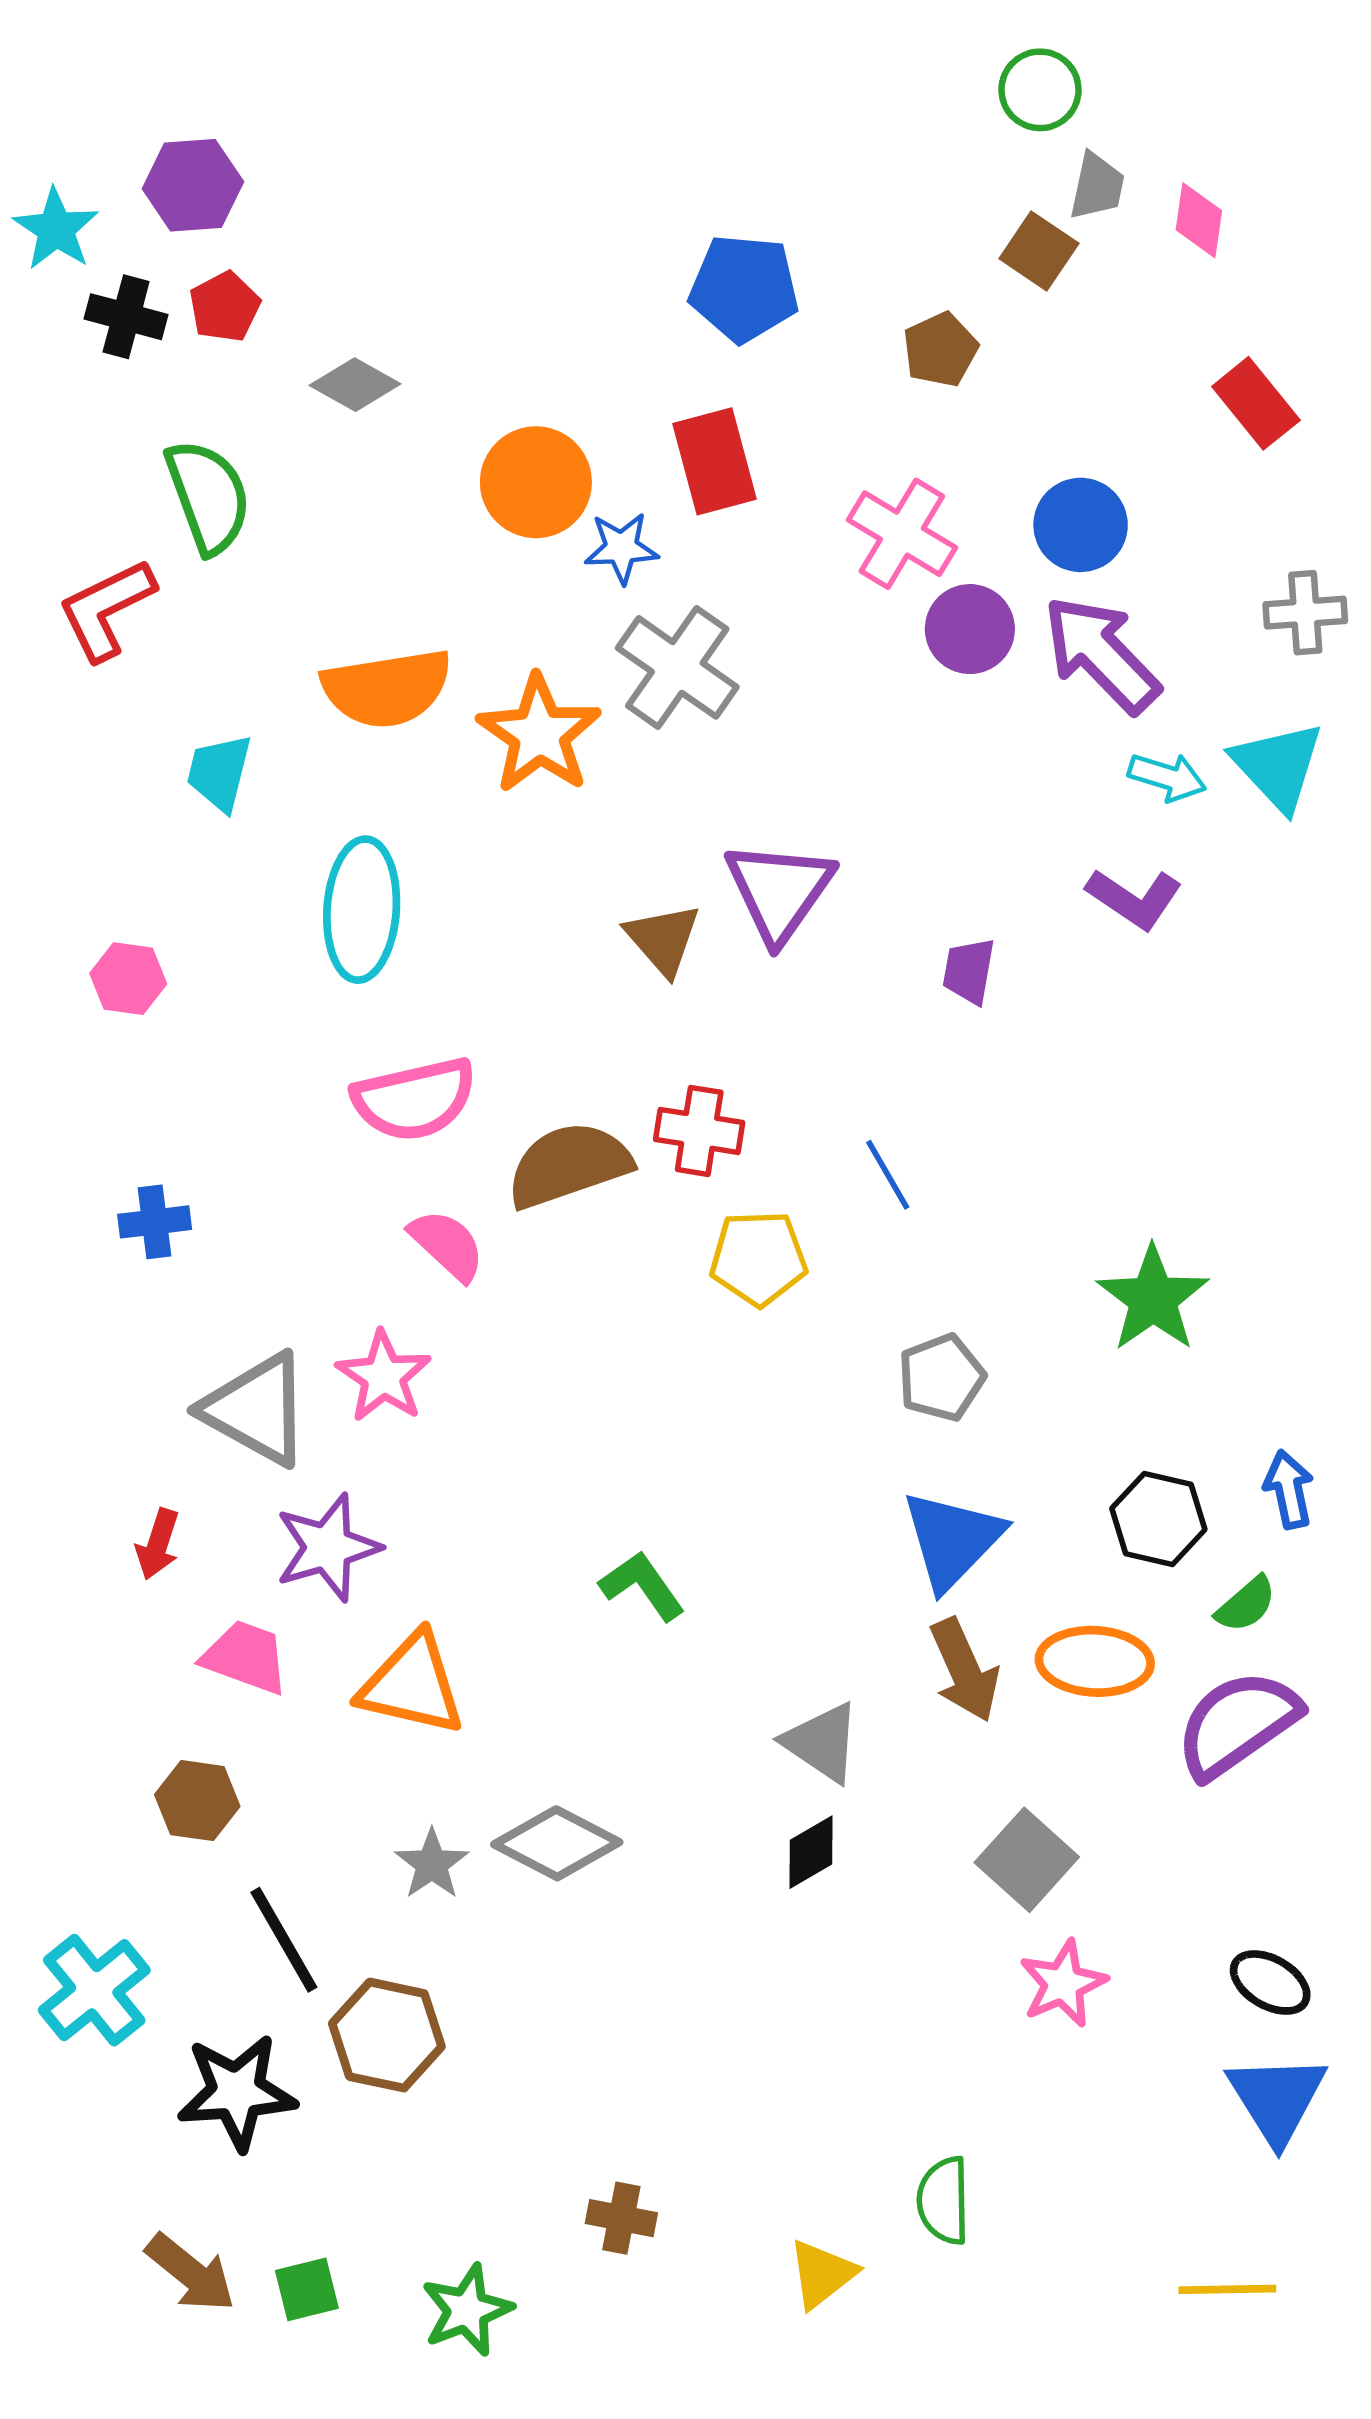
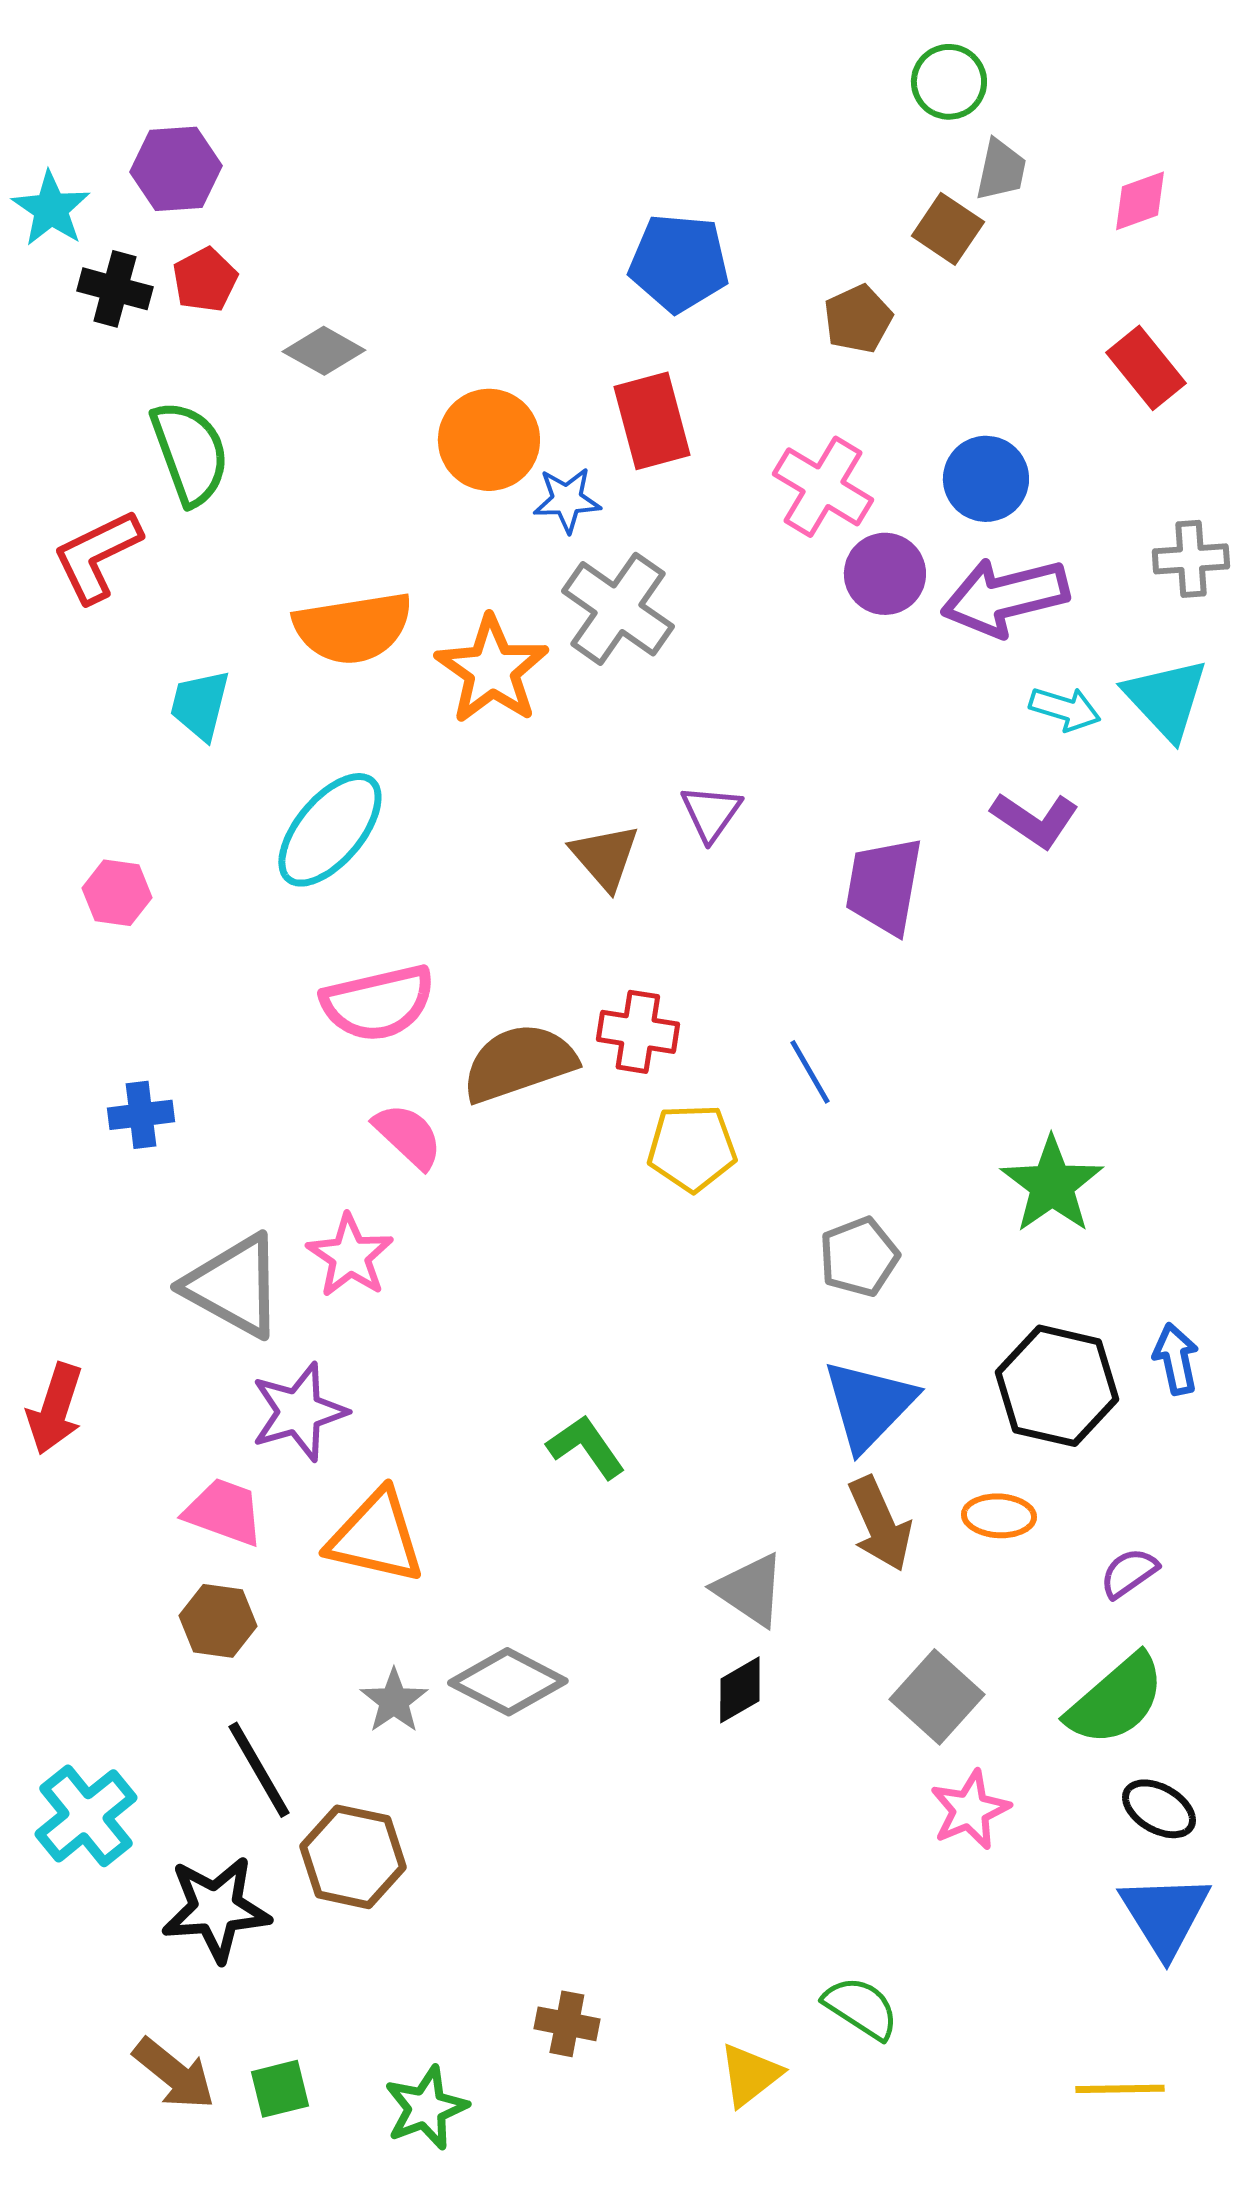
pink diamond: (1199, 220) -> (1140, 201), moved, turned 62
purple arrow: (1101, 654) -> (1005, 597), turned -60
purple triangle: (779, 891) -> (711, 813), size x0.6
cyan ellipse: (362, 910) -> (330, 830), turned 36
purple trapezoid: (969, 971) -> (884, 886), size x1.6
black hexagon: (1158, 1519) -> (1057, 1386), size x1.4
red arrow: (158, 1544) -> (55, 1409), moved, size x1.4
green semicircle: (1246, 1604) -> (1116, 1700), moved, size x1.8
orange ellipse: (1095, 1661) -> (999, 1516), size x0.7
purple semicircle: (1237, 1724) -> (1129, 1573), size x0.5
brown hexagon: (197, 1801) -> (218, 1621), moved
green semicircle: (944, 2201) -> (861, 2008), turned 124

